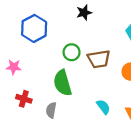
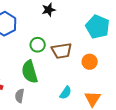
cyan semicircle: (103, 107) -> (66, 93), turned 72

